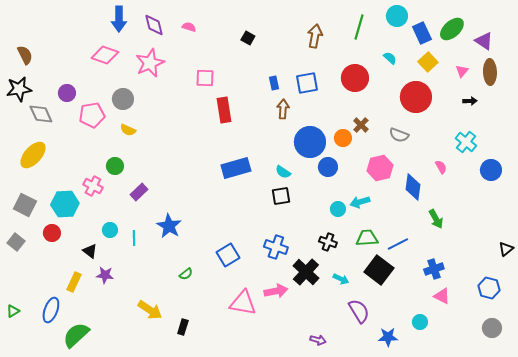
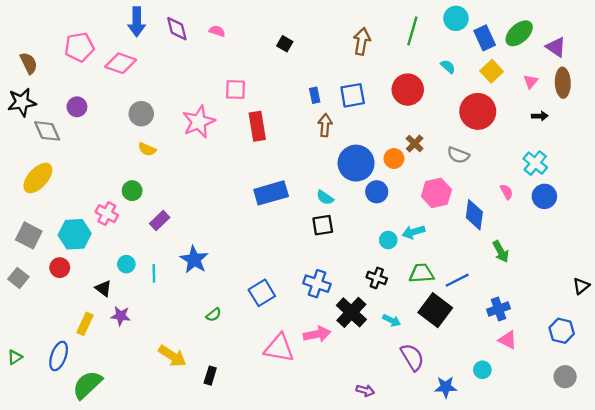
pink star: (150, 63) -> (199, 122), moved
pink pentagon: (92, 115) -> (79, 47), moved
blue circle: (491, 170) -> (544, 196), moved

